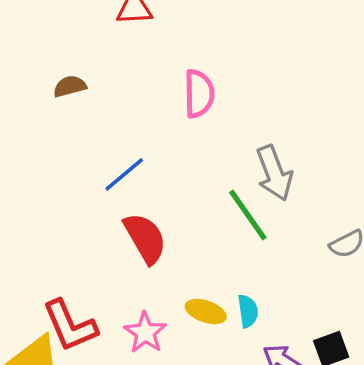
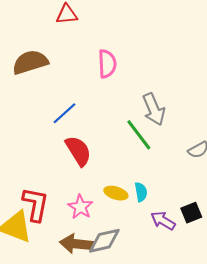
brown semicircle: (70, 86) -> (30, 62), size x1.8
red L-shape: (70, 326) -> (35, 204), turned -144

